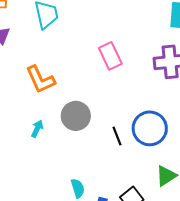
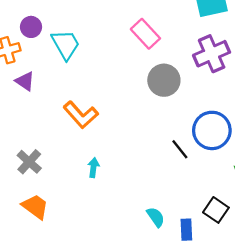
pink rectangle: (110, 56) -> (145, 34), moved
gray circle: (76, 116) -> (164, 80), moved

